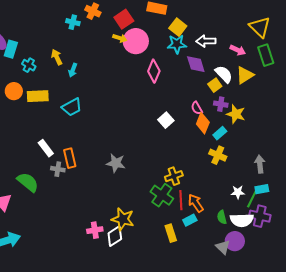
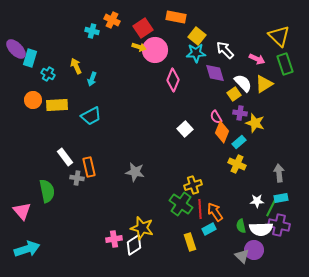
white arrow: (206, 41) -> (225, 50), turned 48
green semicircle: (28, 182) -> (47, 191), turned 40

